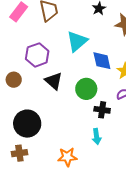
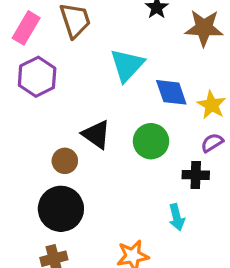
purple hexagon: (37, 55) -> (37, 77), moved
brown circle: (14, 80) -> (65, 161), moved
black cross: (102, 110) -> (196, 175), moved

